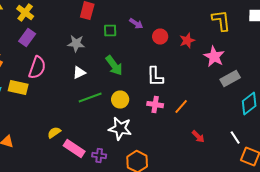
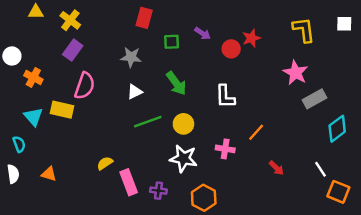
red star: (187, 41) -> (251, 38), moved
pink cross: (155, 105) -> (225, 149), moved
pink rectangle: (74, 149) -> (129, 182), turned 35

